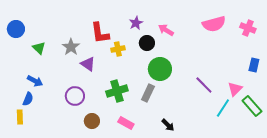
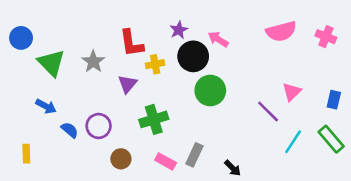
black circle: (147, 43) -> (193, 56), size x1.5
green triangle: (39, 48) -> (51, 63), size x1.6
purple triangle: (88, 64) -> (127, 84), moved, turned 35
blue rectangle: (254, 65) -> (334, 100), moved
pink triangle: (235, 89) -> (292, 92), moved
gray rectangle: (148, 93) -> (194, 155), moved
blue semicircle: (28, 99) -> (70, 130), moved, turned -72
black arrow: (168, 125) -> (233, 168), moved

